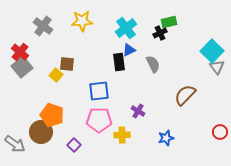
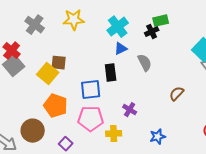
black rectangle: (119, 62) -> (111, 73), moved
yellow square: (56, 75) -> (48, 74), size x1.5
brown semicircle: (185, 95) -> (177, 94), size x0.7
orange pentagon: (52, 115) -> (56, 106), moved

